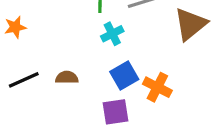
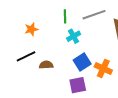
orange star: (15, 27) -> (31, 29), moved
black line: (24, 80) -> (26, 56), moved

